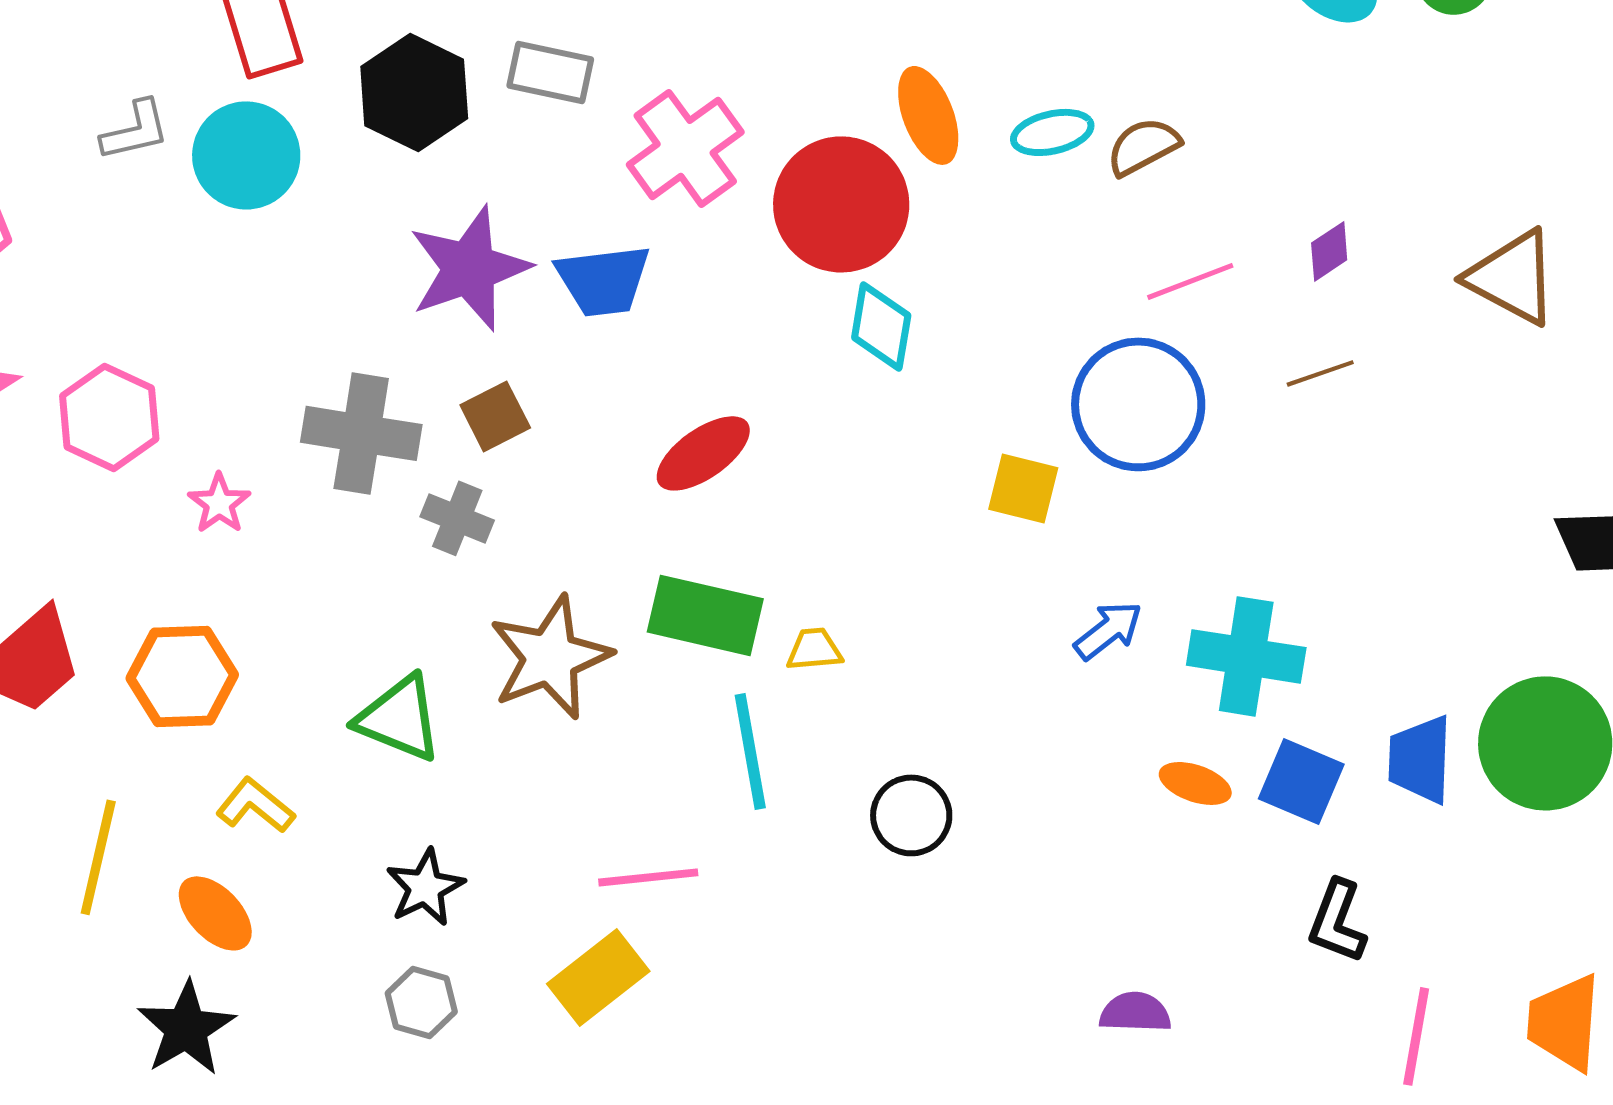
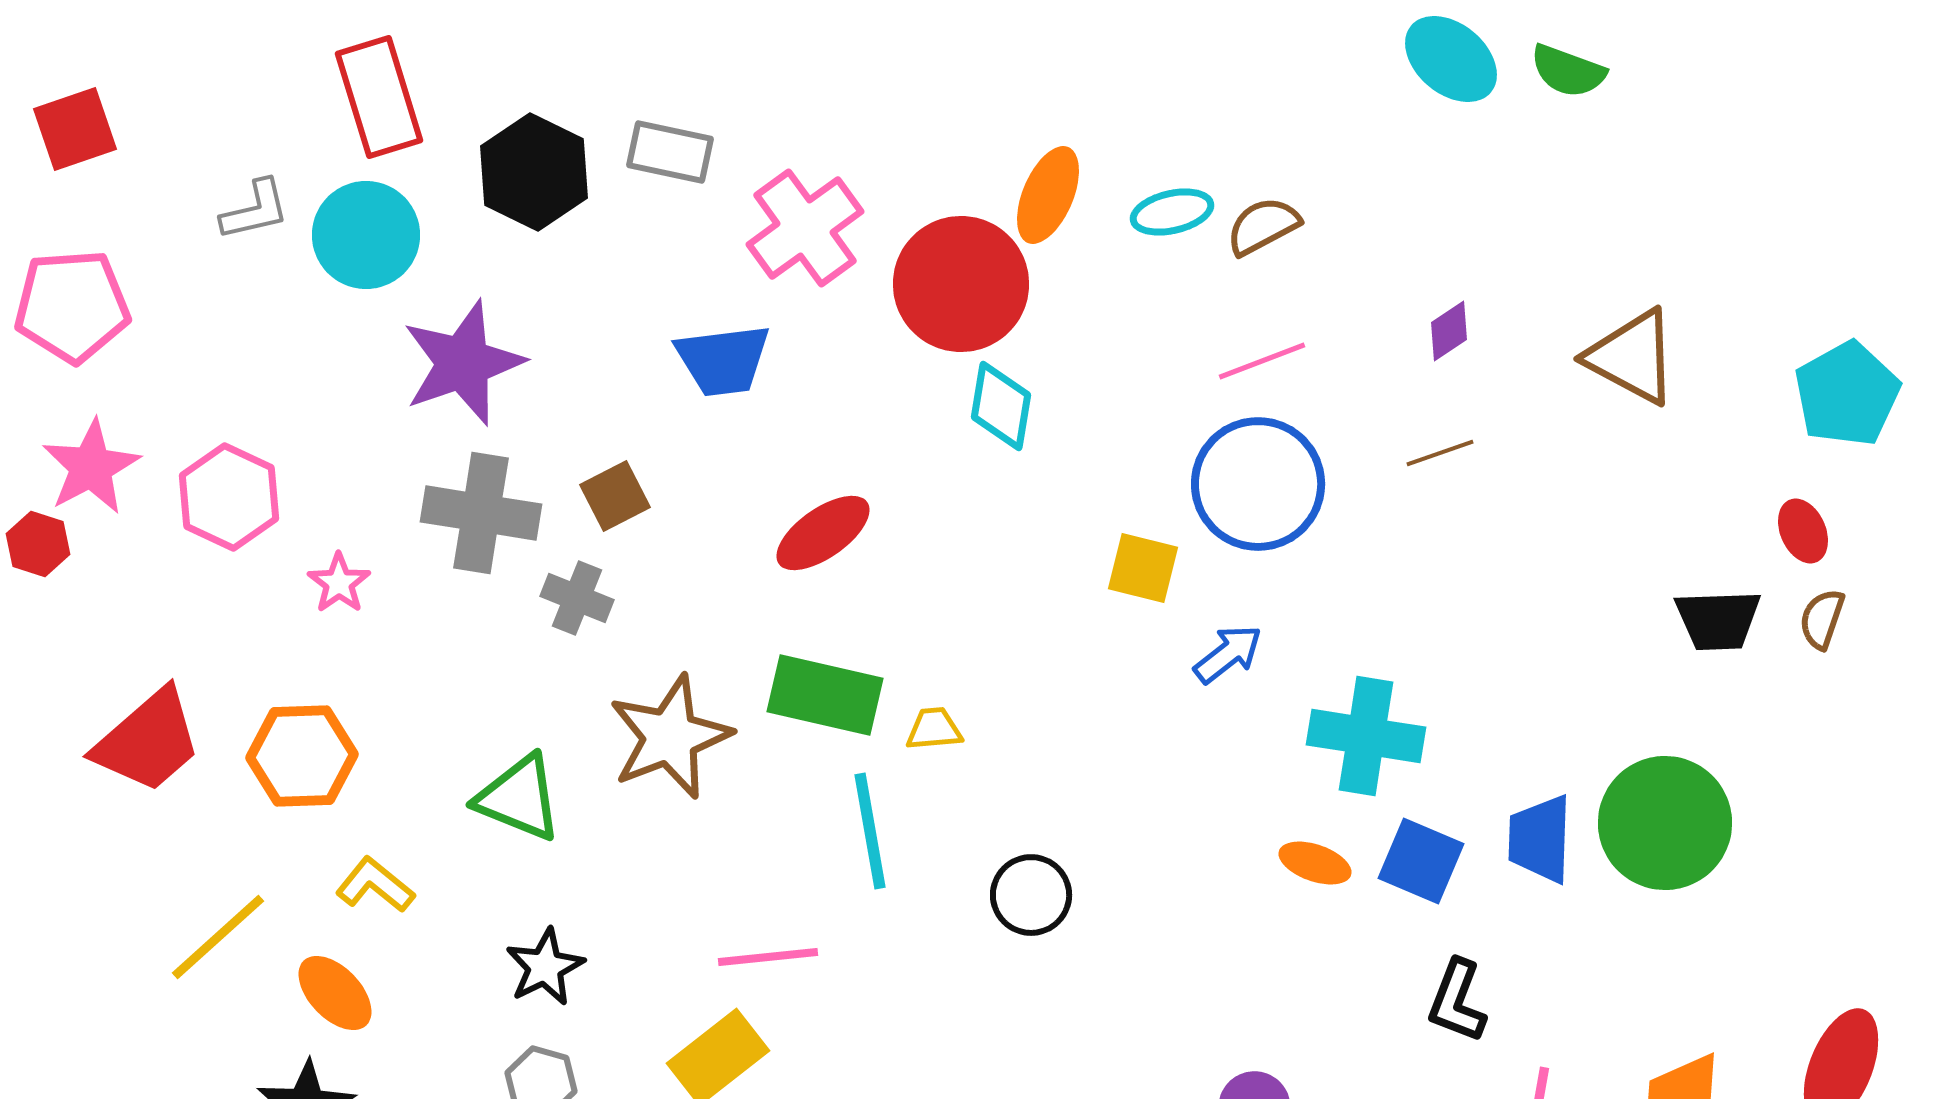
orange ellipse: (928, 115) -> (1048, 195), turned 44
purple star: (469, 268) -> (463, 363), moved
pink line: (1190, 281) -> (1262, 361), moved
blue arrow: (1108, 630) -> (1228, 654), moved
yellow line: (98, 857) -> (218, 937), turned 35

